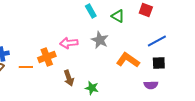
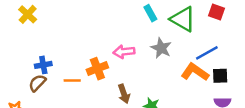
green triangle: (118, 16) -> (183, 19), size x1.6
blue line: (157, 41) -> (207, 53), moved
black square: (159, 63) -> (220, 76), moved

